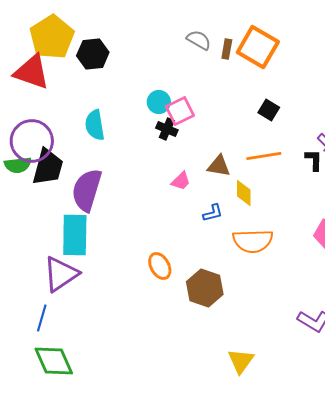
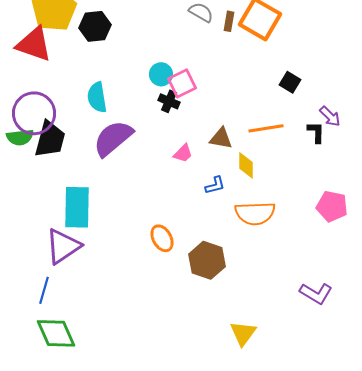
black square: (269, 110) -> (290, 82), moved
purple semicircle: (87, 190) -> (113, 138), moved, turned 33

